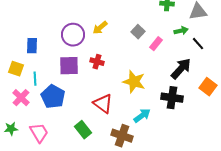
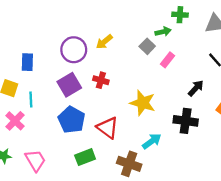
green arrow: (181, 31) -> (163, 32), moved
purple square: (69, 66) -> (69, 85), turned -30
black arrow: (181, 69) -> (196, 88), size x0.7
blue pentagon: (53, 97) -> (71, 120), moved
green rectangle: (83, 130) -> (85, 157), turned -72

